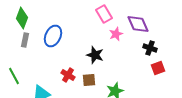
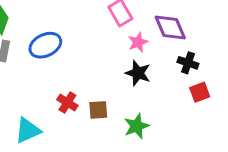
blue ellipse: (53, 36) -> (45, 45), turned 40
black star: (95, 55) -> (138, 73), moved

